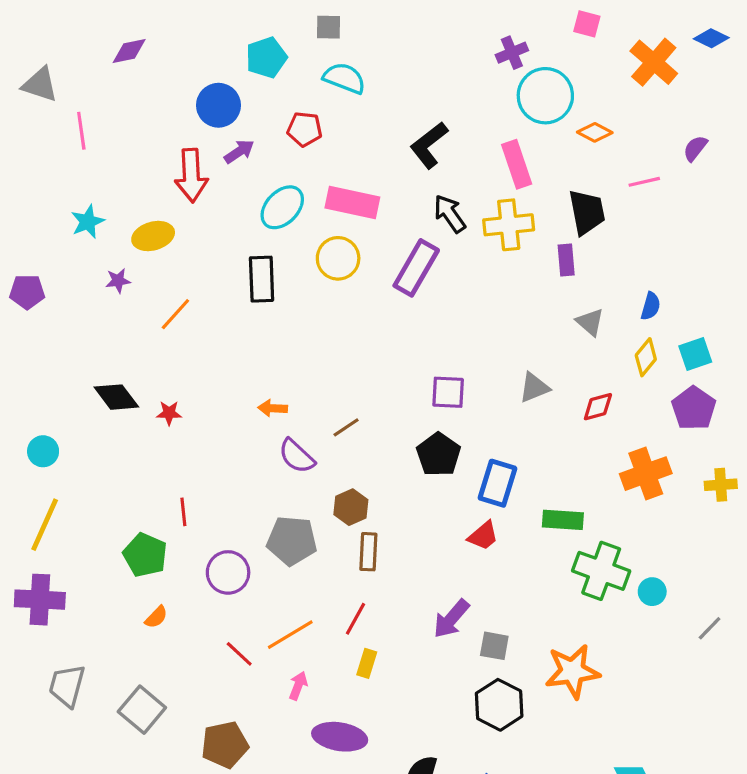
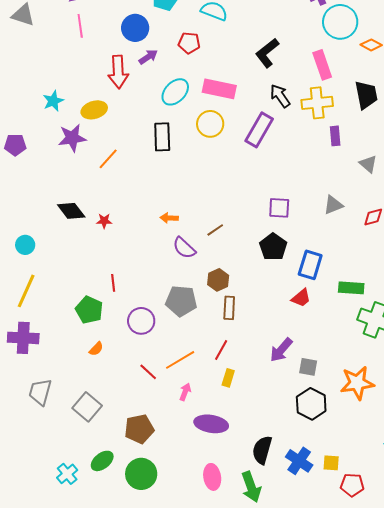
pink line: (81, 131) -> (80, 26), moved
purple rectangle: (566, 260) -> (335, 136), moved
purple star: (118, 281) -> (72, 138), size x1.8

